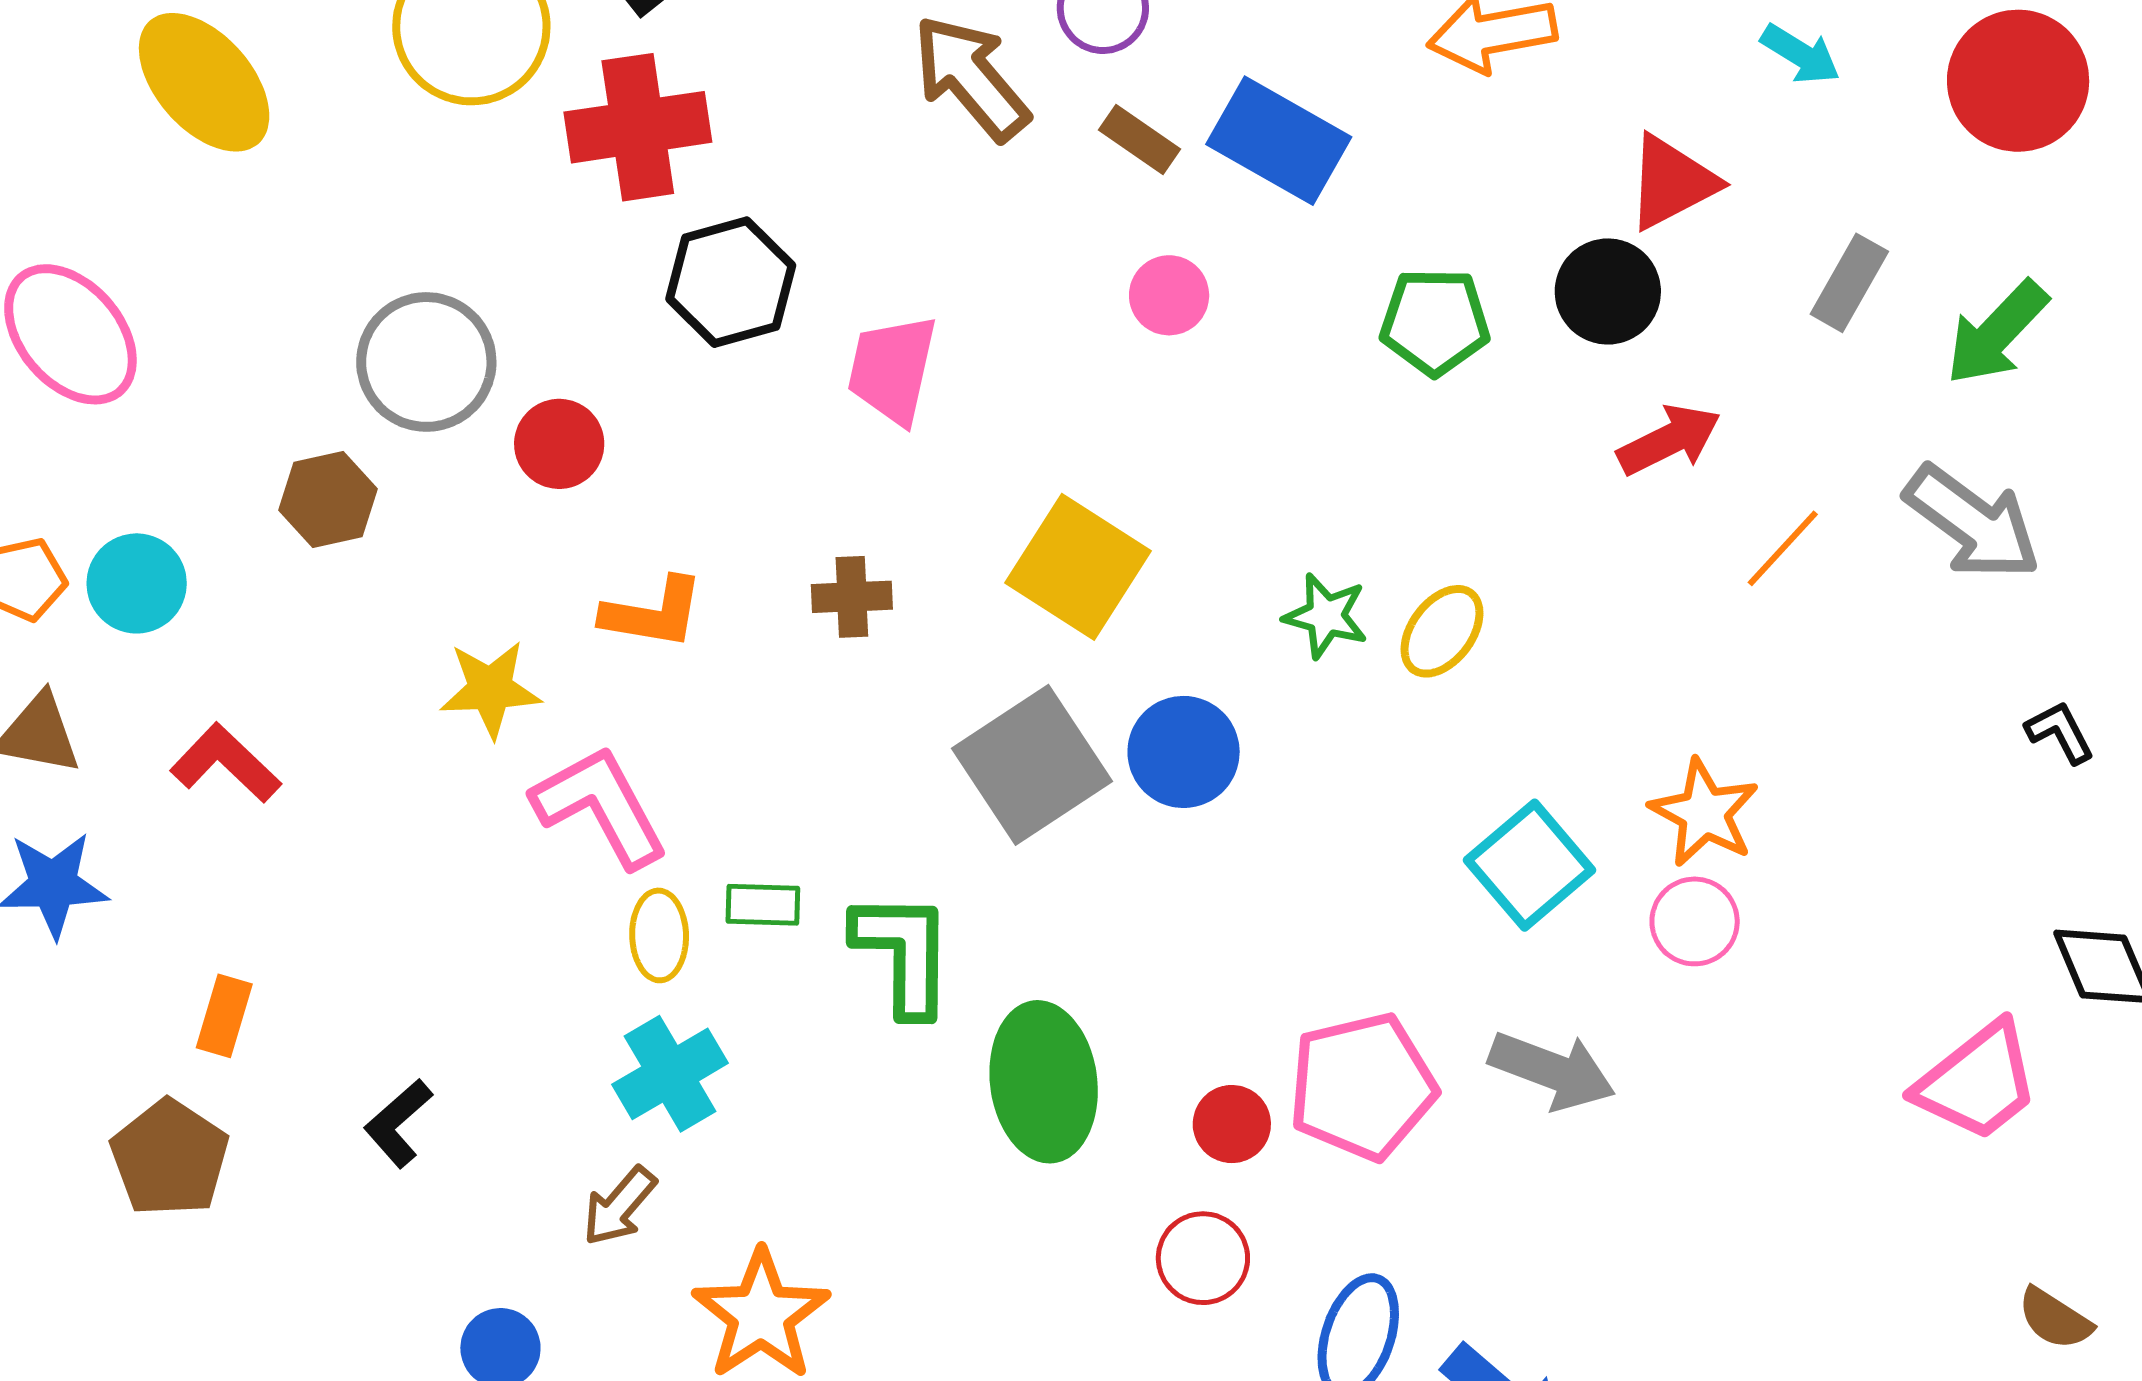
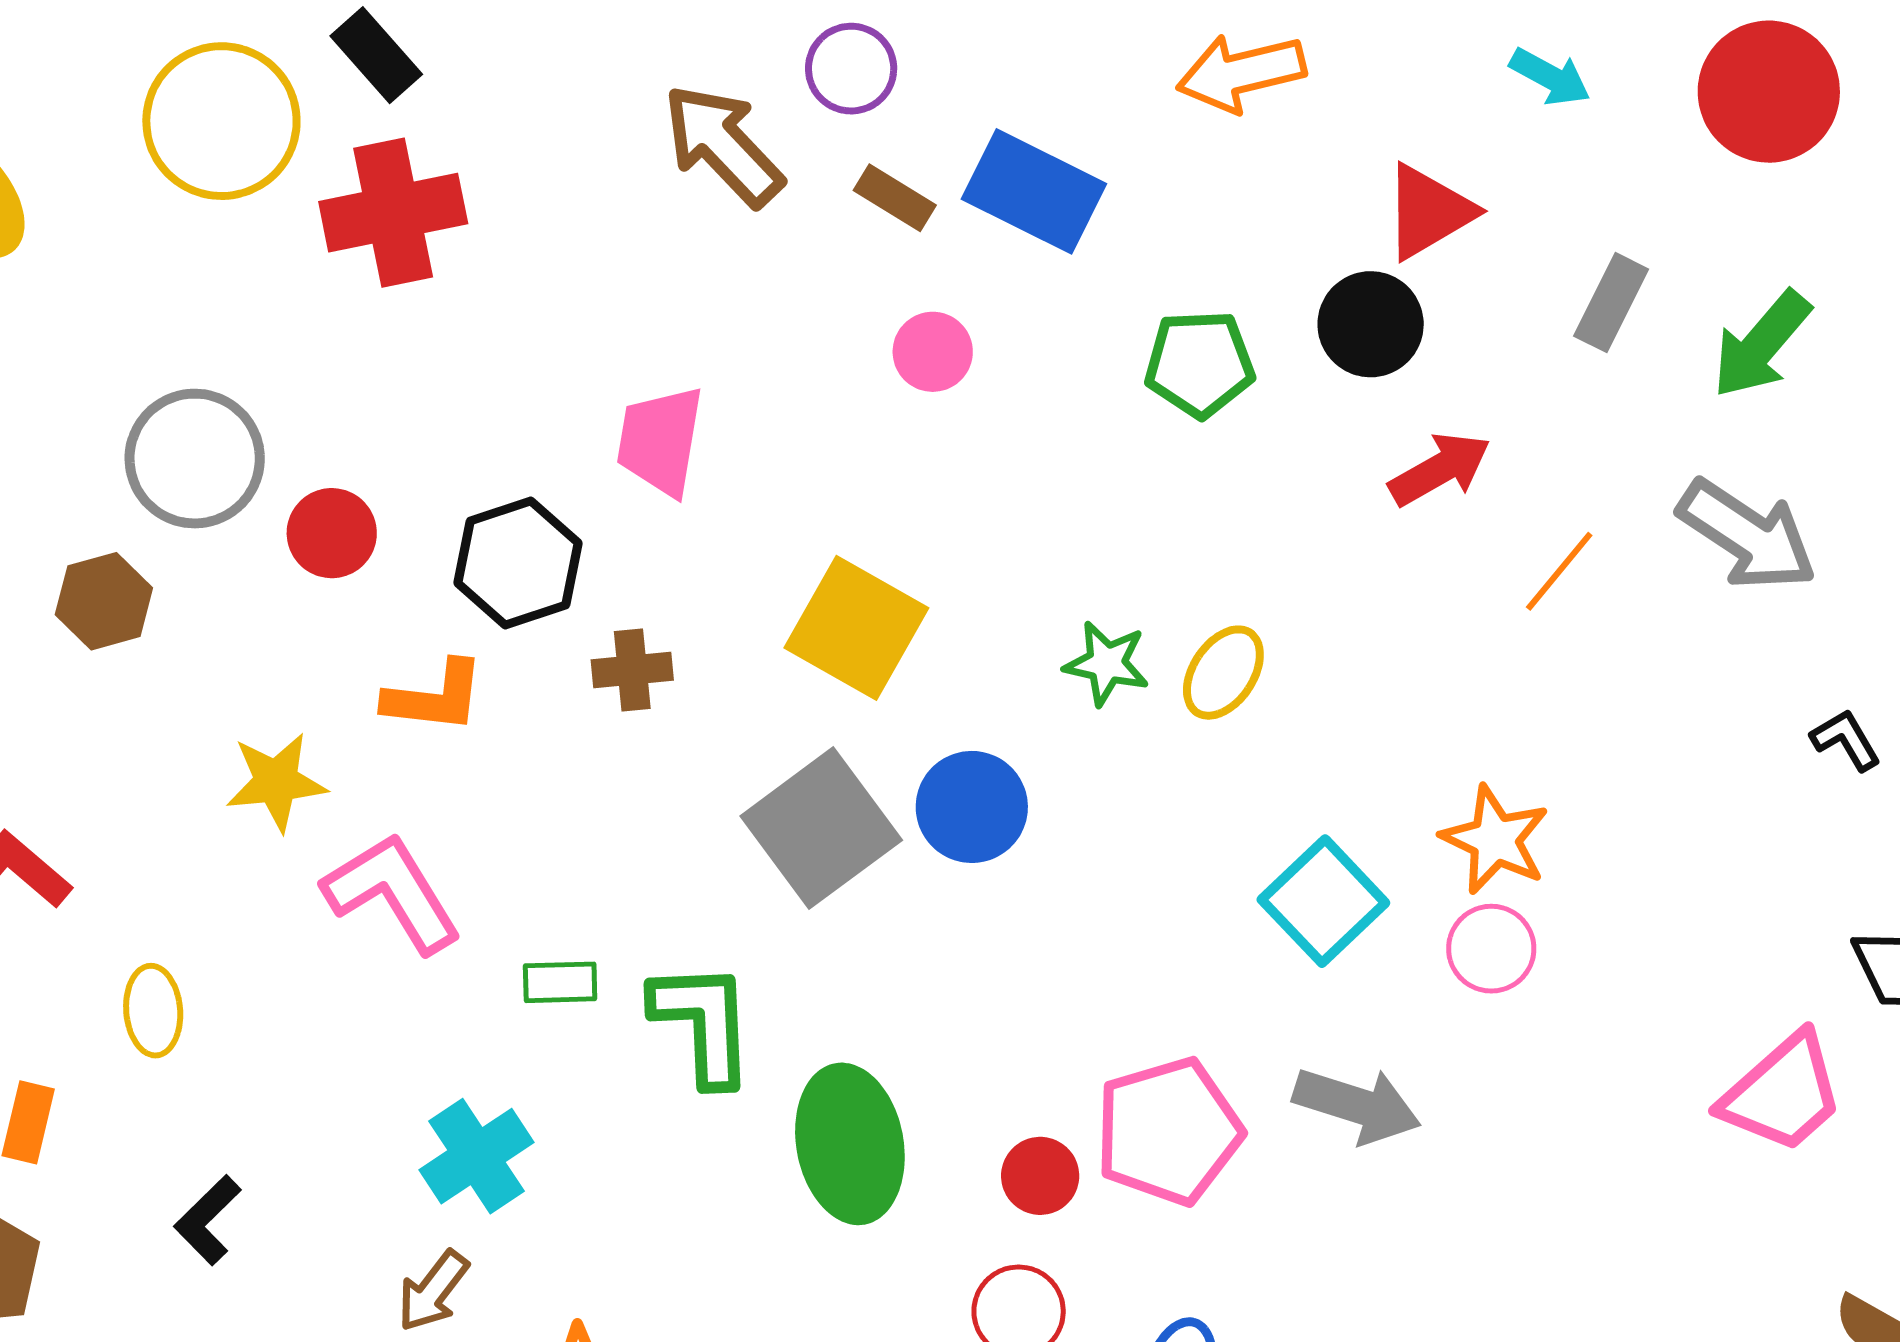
black hexagon: (731, 282) -> (518, 563), moved
yellow ellipse: (659, 935) -> (153, 1011), moved

